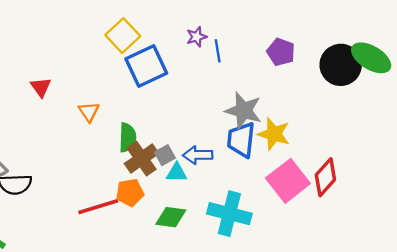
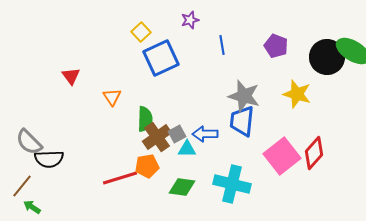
yellow square: (123, 36) -> (141, 32), size x0.7
purple star: (197, 37) -> (190, 20), moved
yellow star: (274, 134) -> (297, 94), moved

